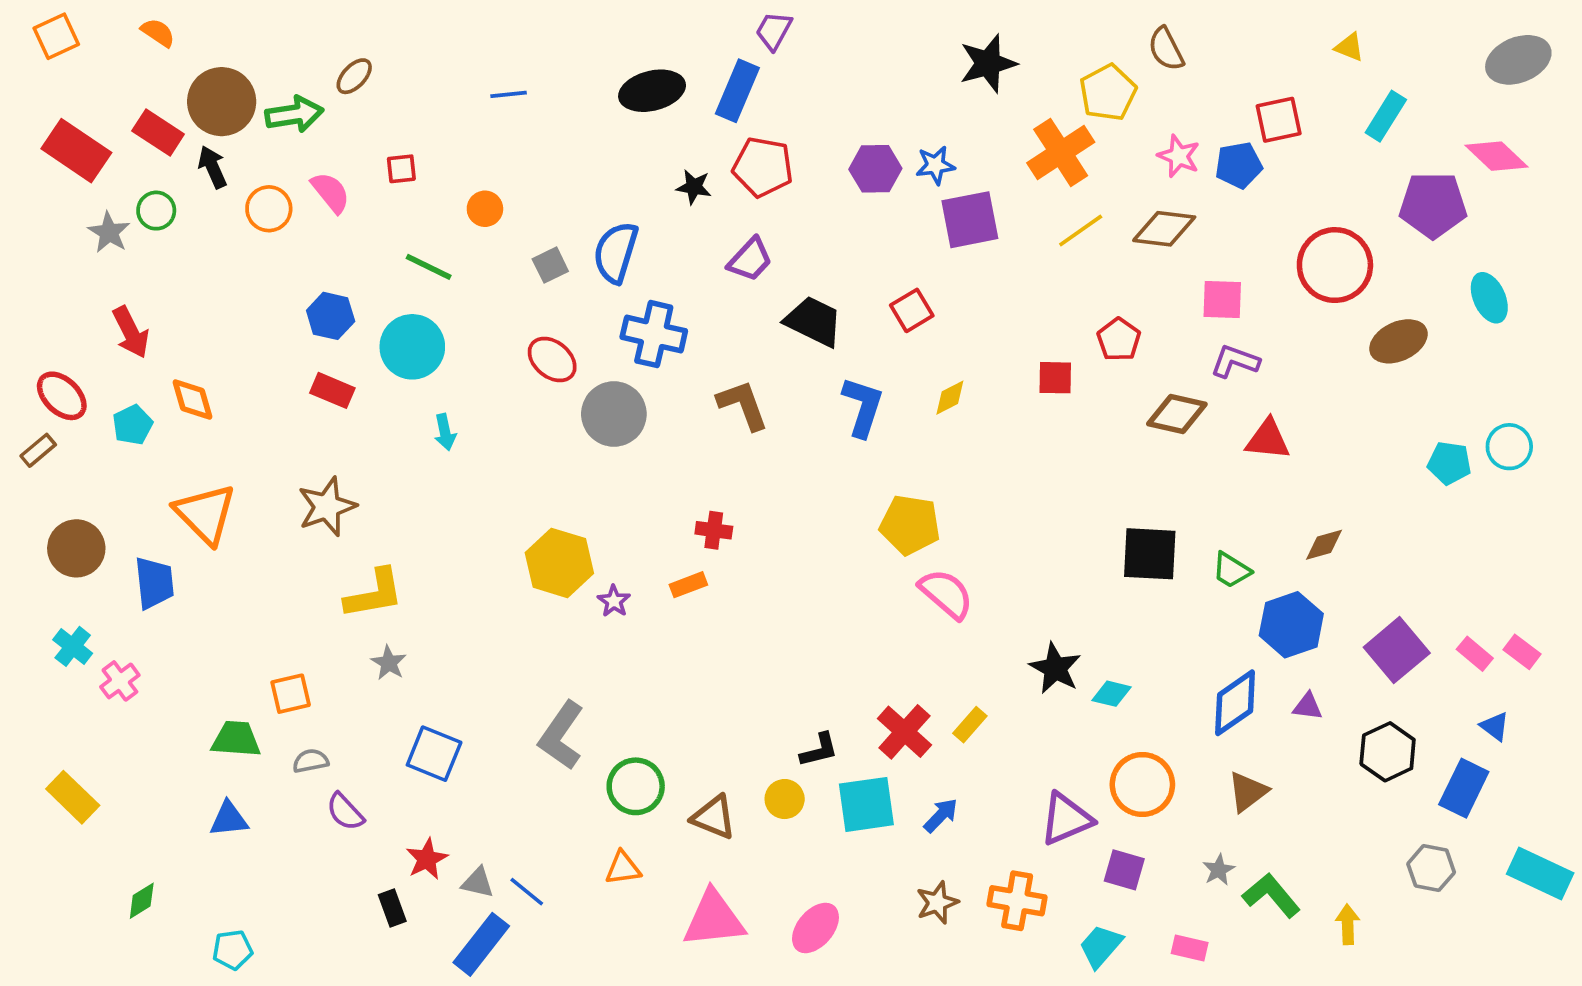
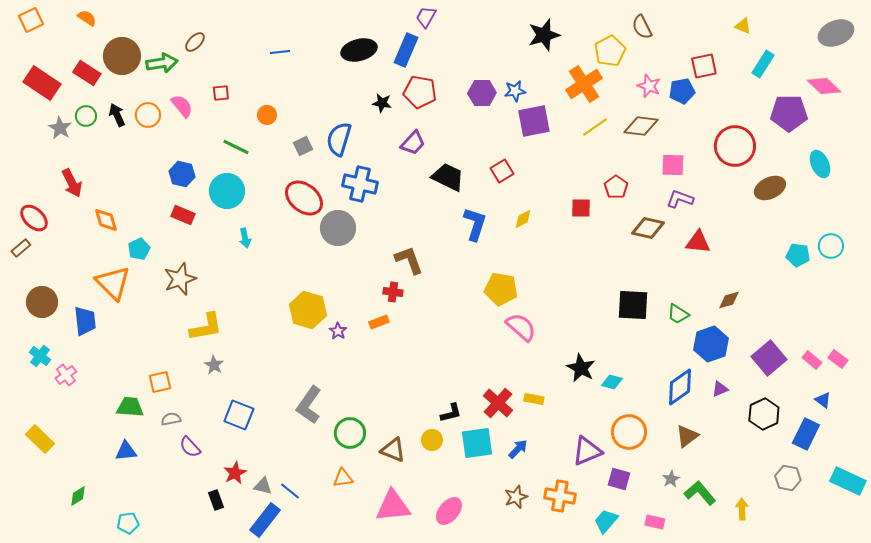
black arrow: (213, 167) -> (117, 115), moved
red ellipse: (552, 360) -> (304, 198), size x1.4
brown L-shape: (743, 405) -> (409, 260), moved
cyan pentagon: (133, 425) -> (139, 249), moved
purple triangle: (1308, 706) -> (720, 389), turned -30
yellow rectangle: (970, 725) -> (534, 399), turned 60

